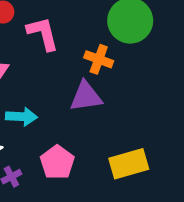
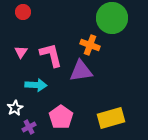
pink L-shape: (43, 34) -> (51, 55), moved

